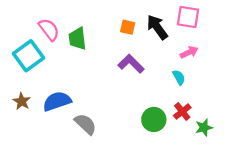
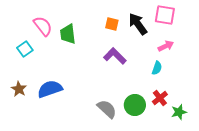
cyan square: (28, 56) -> (25, 49), size x0.6
cyan semicircle: (179, 77) -> (157, 68), turned 48
gray semicircle: (85, 124) -> (107, 109), moved

